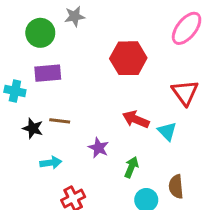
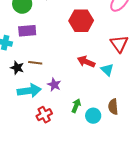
purple star: (98, 148) -> (54, 85), moved
cyan arrow: (51, 163) -> (29, 91), size x1.6
green arrow: (131, 167) -> (76, 106), moved

